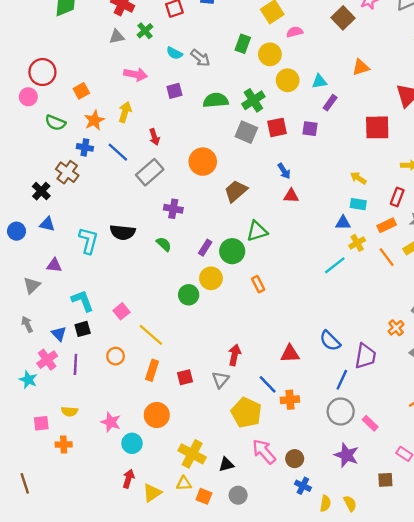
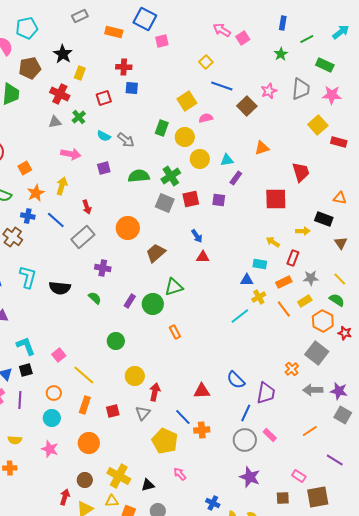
yellow arrow: (358, 178) -> (273, 242), moved
cyan L-shape: (88, 241) -> (28, 277), moved
yellow circle: (211, 278) -> (135, 376), moved
pink rectangle: (370, 423) -> (270, 435), moved
cyan circle: (132, 443) -> (52, 418), moved
pink arrow: (264, 452) -> (180, 474), size x0.6
brown circle: (295, 459) -> (85, 480), moved

